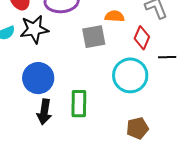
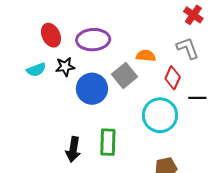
black star: (34, 29) -> (65, 67), size x0.7
gray square: (94, 37) -> (125, 75), turned -30
blue circle: (38, 78) -> (92, 89), moved

